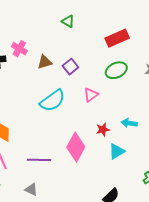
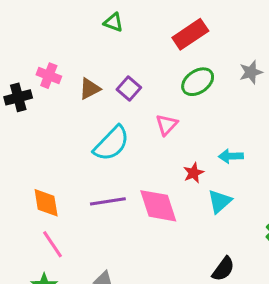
pink diamond: (76, 147) -> (158, 206), turned -36
purple line: (39, 160) -> (108, 201), moved

